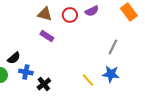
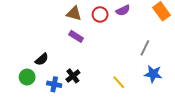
blue cross: (26, 72) -> (54, 84), moved
blue star: (111, 74) -> (153, 74), moved
black cross: (44, 84) -> (73, 76), moved

